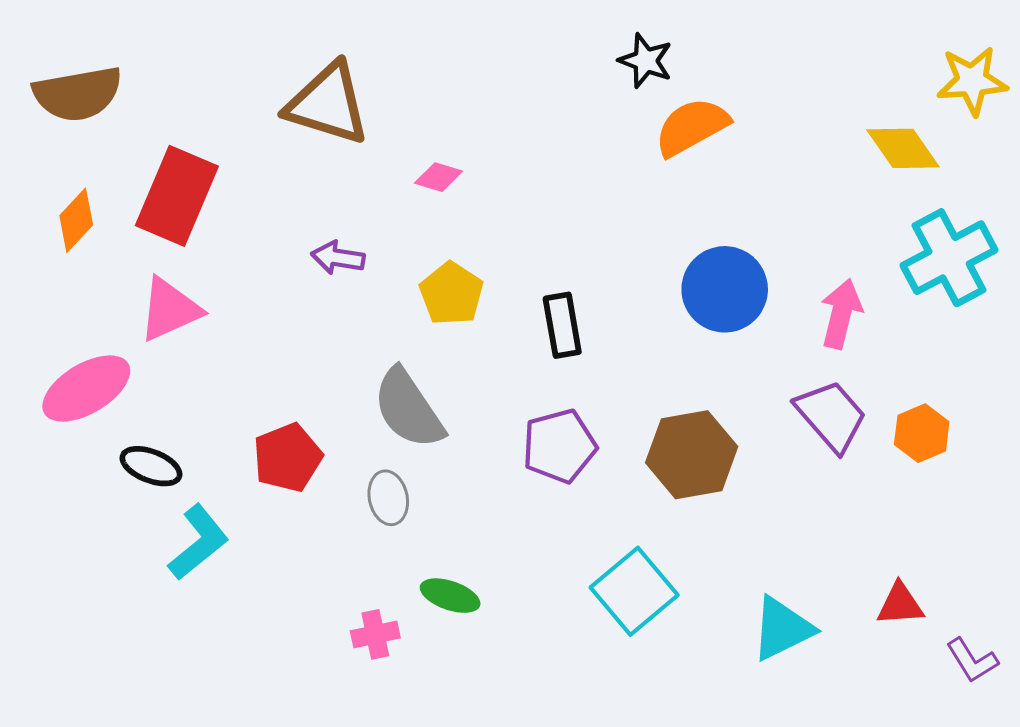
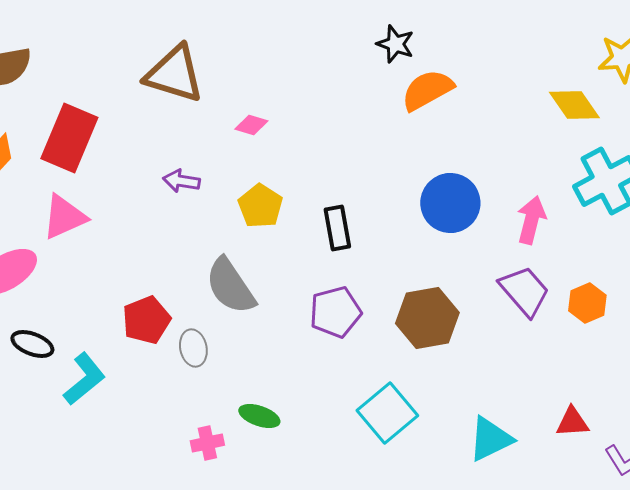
black ellipse: (151, 466) -> (32, 344), moved
gray ellipse: (388, 498) -> (193, 348), moved

